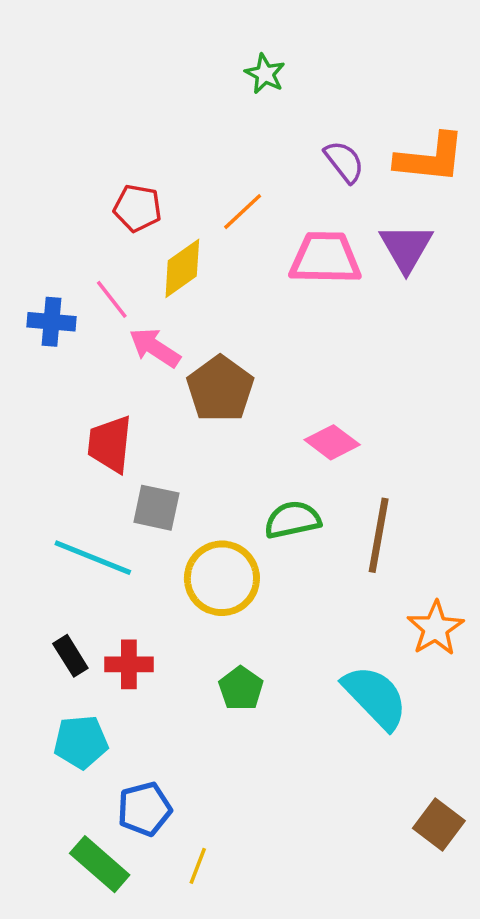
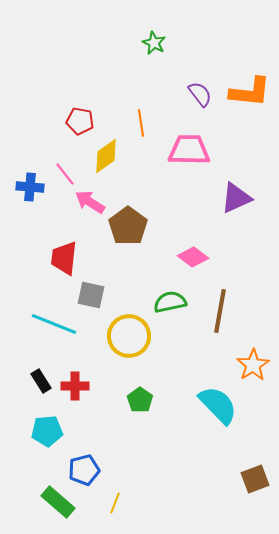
orange line: (243, 212) -> (141, 123), turned -56
purple triangle: (406, 248) -> (236, 198), moved, turned 36
brown square: (439, 825) -> (255, 479), turned 32

